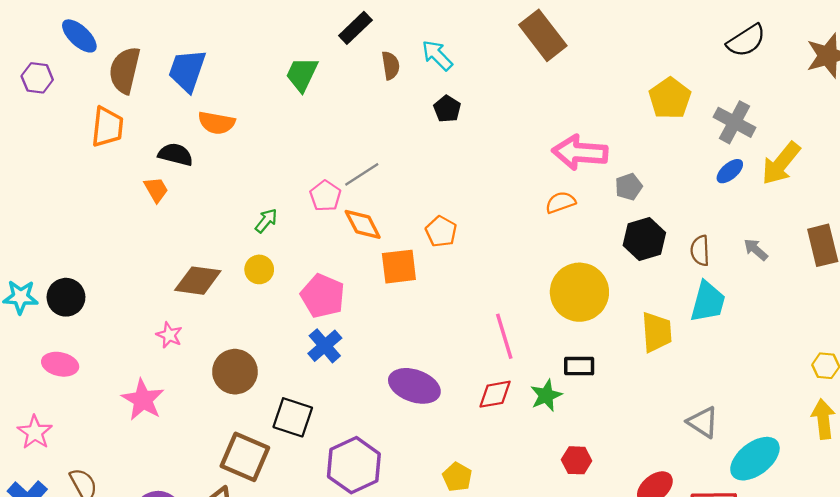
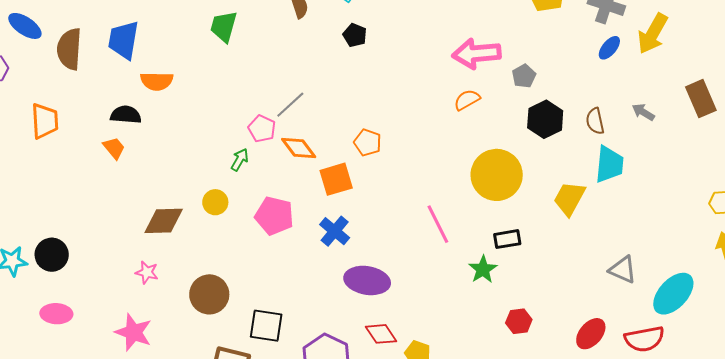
orange trapezoid: (107, 127) -> (45, 121), moved
green arrow: (266, 221) -> (240, 160), moved
yellow trapezoid: (657, 332) -> (569, 198), turned -138
blue cross: (325, 346) -> (335, 231), moved
red diamond: (495, 394) -> (381, 334), moved, turned 76

